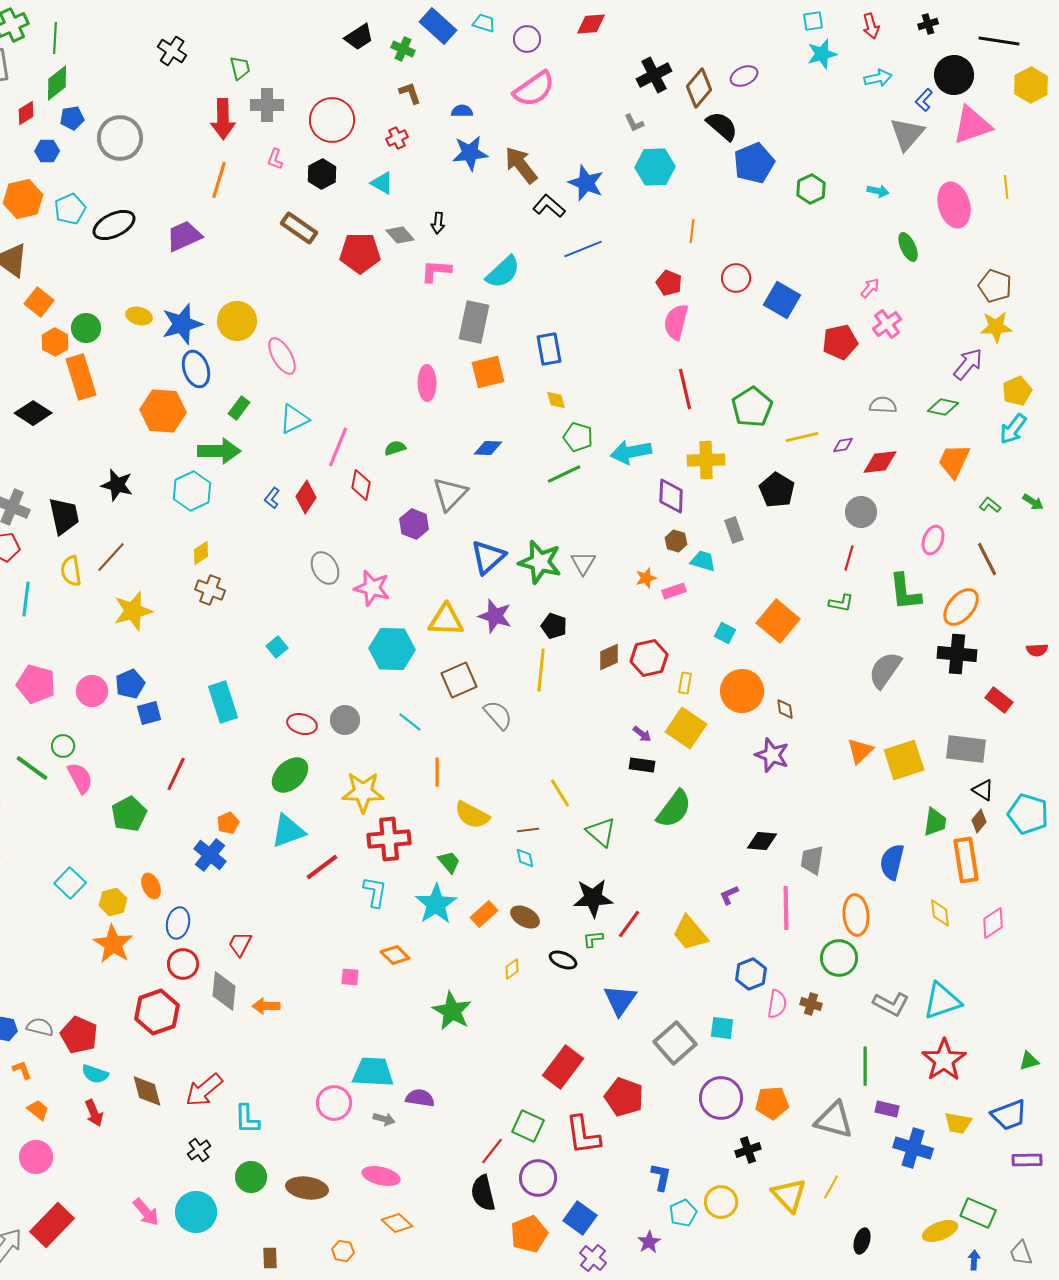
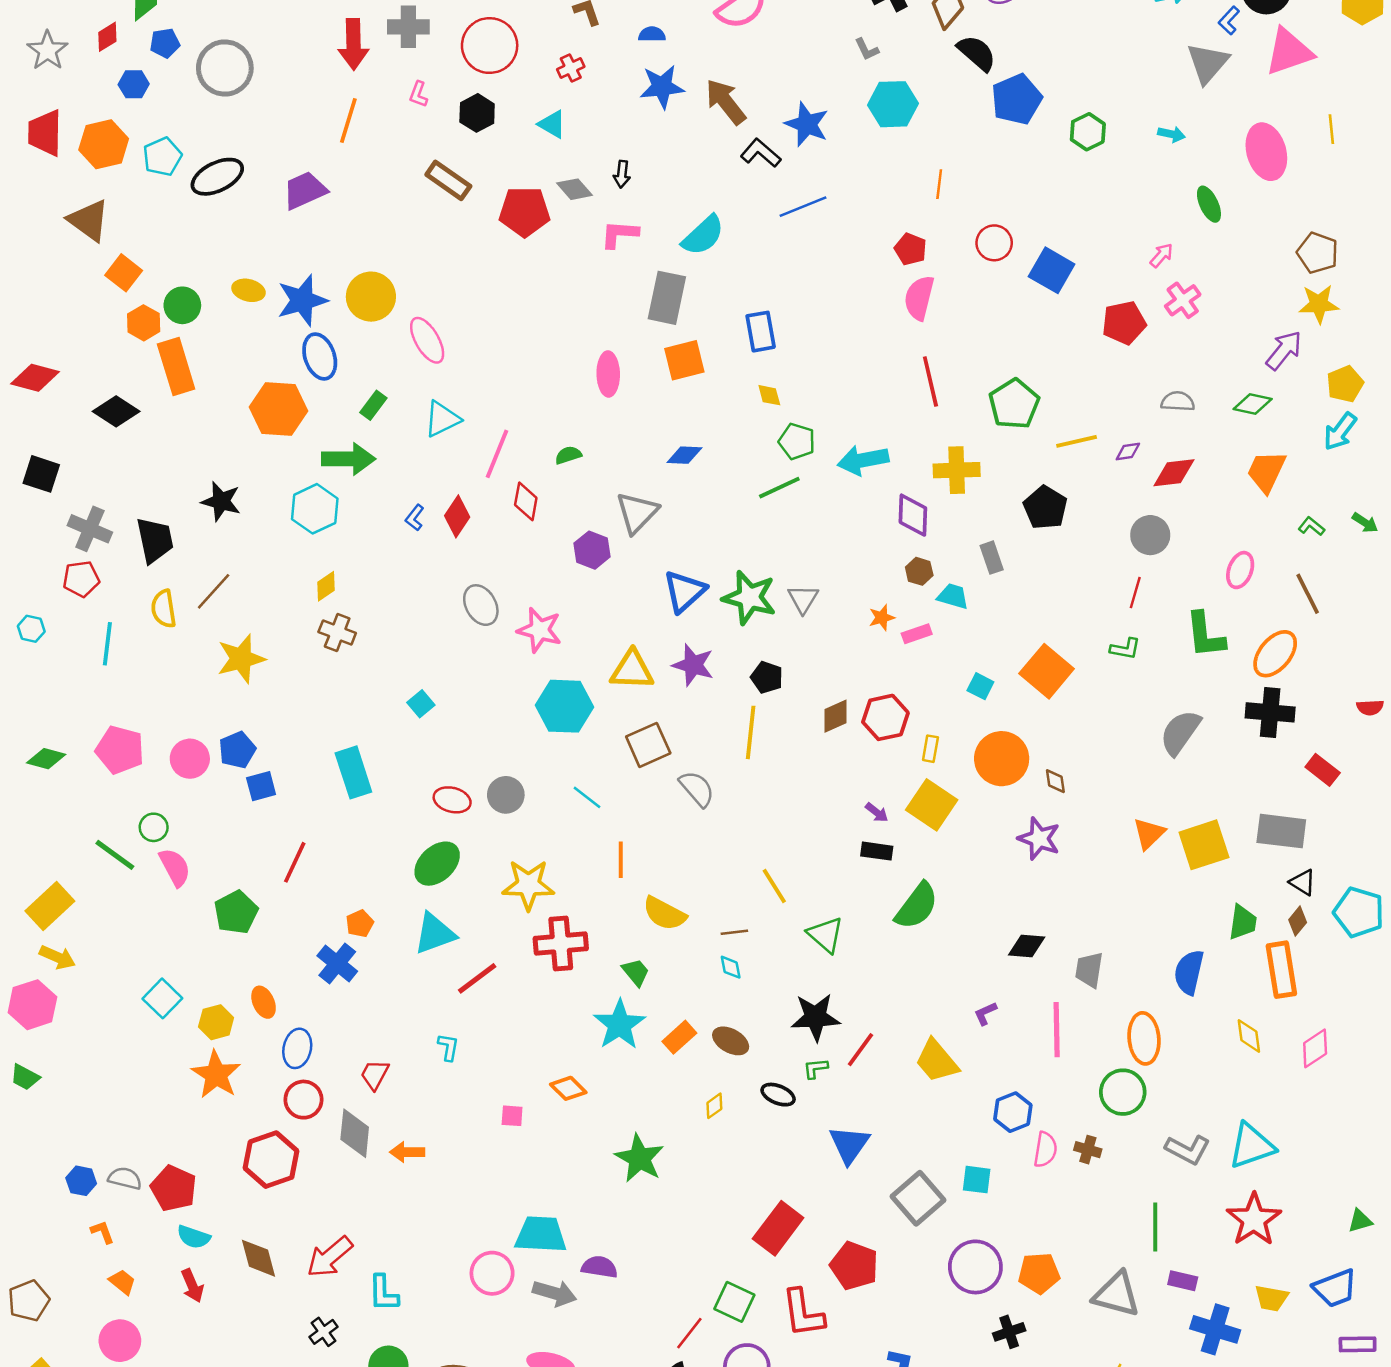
cyan L-shape: (375, 892) -> (448, 1047), moved, size x0.7
gray arrow: (384, 1119) -> (555, 1293), size x1.6

